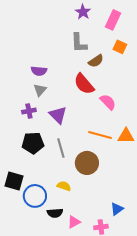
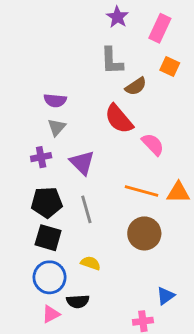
brown circle: (87, 163) -> (144, 233), moved
black square: (14, 181) -> (48, 238), moved
pink triangle: (74, 222) -> (51, 314), moved

